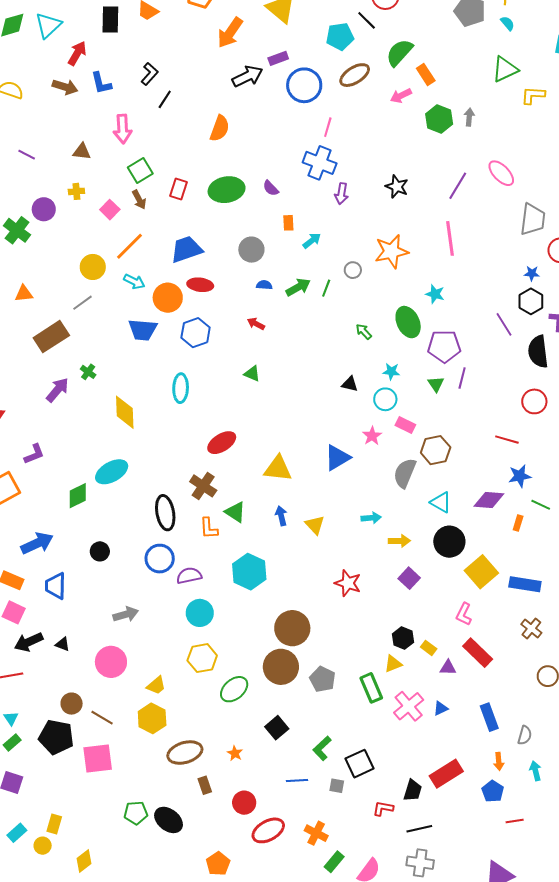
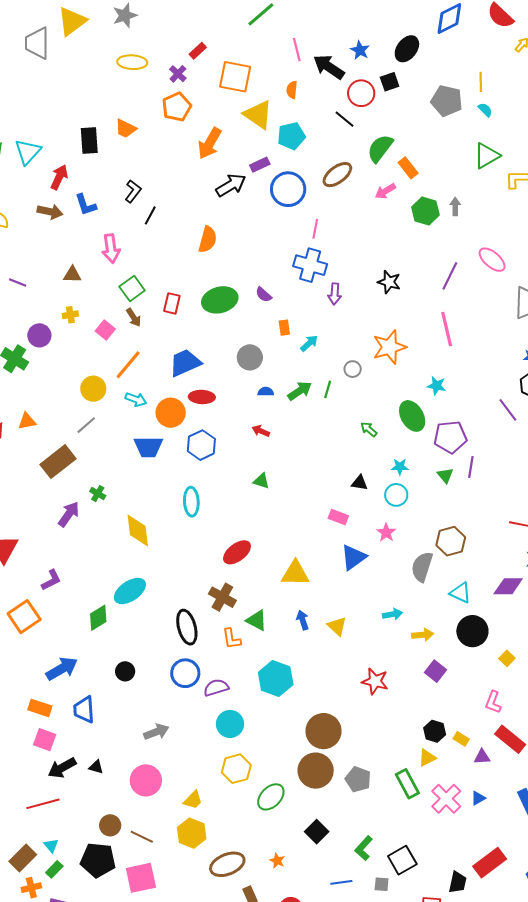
cyan pentagon: (340, 36) -> (291, 136), moved
pink rectangle: (405, 425) -> (338, 517), moved
yellow square: (481, 572) -> (507, 658), size x0.5

